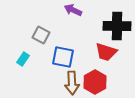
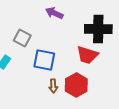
brown arrow: (72, 83) -> (53, 86), size x0.6

